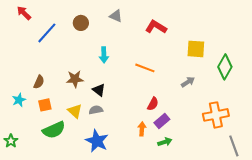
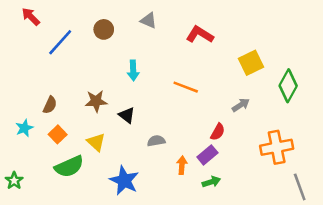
yellow square: (196, 49) -> (251, 63), turned -30
red semicircle: (153, 104) -> (218, 132), moved
orange square: (45, 105) -> (58, 134), turned -32
gray semicircle: (96, 110) -> (156, 141), moved

